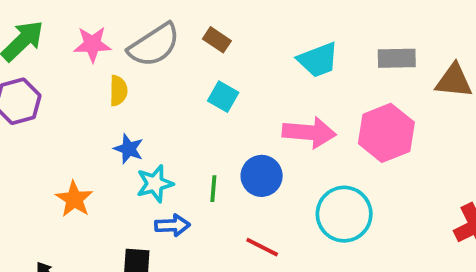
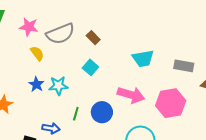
yellow semicircle: (118, 91) -> (37, 53), turned -49
cyan star: (155, 184) -> (58, 86), moved

